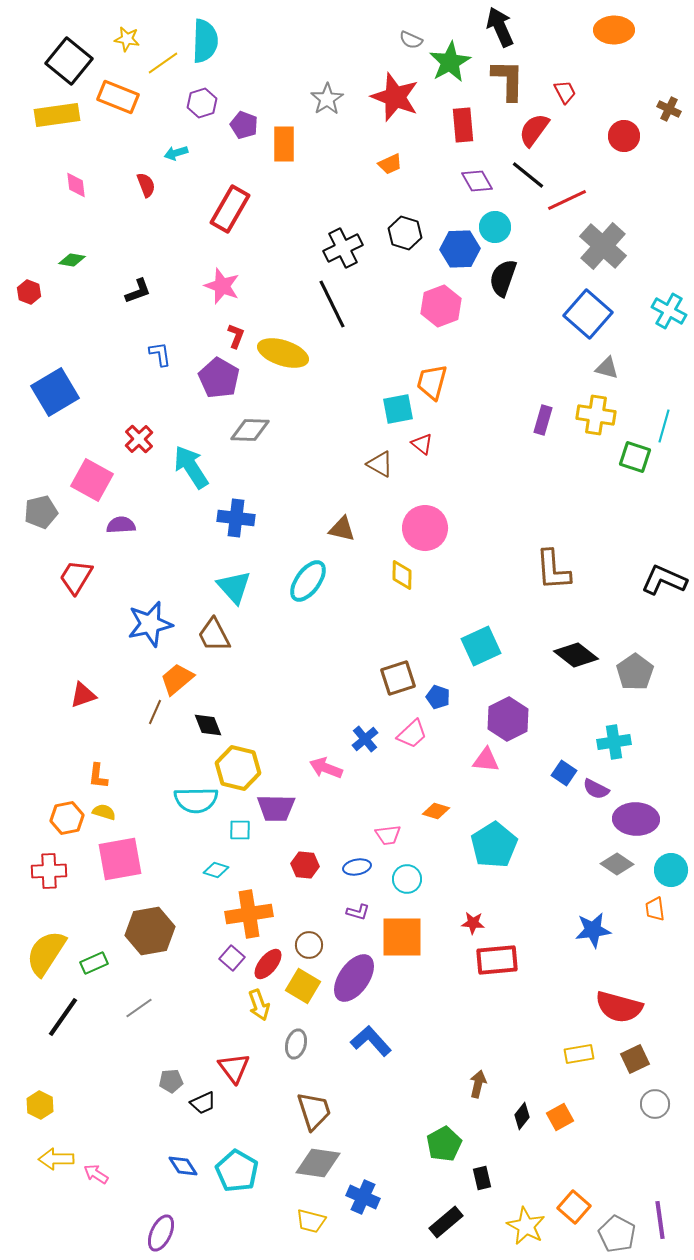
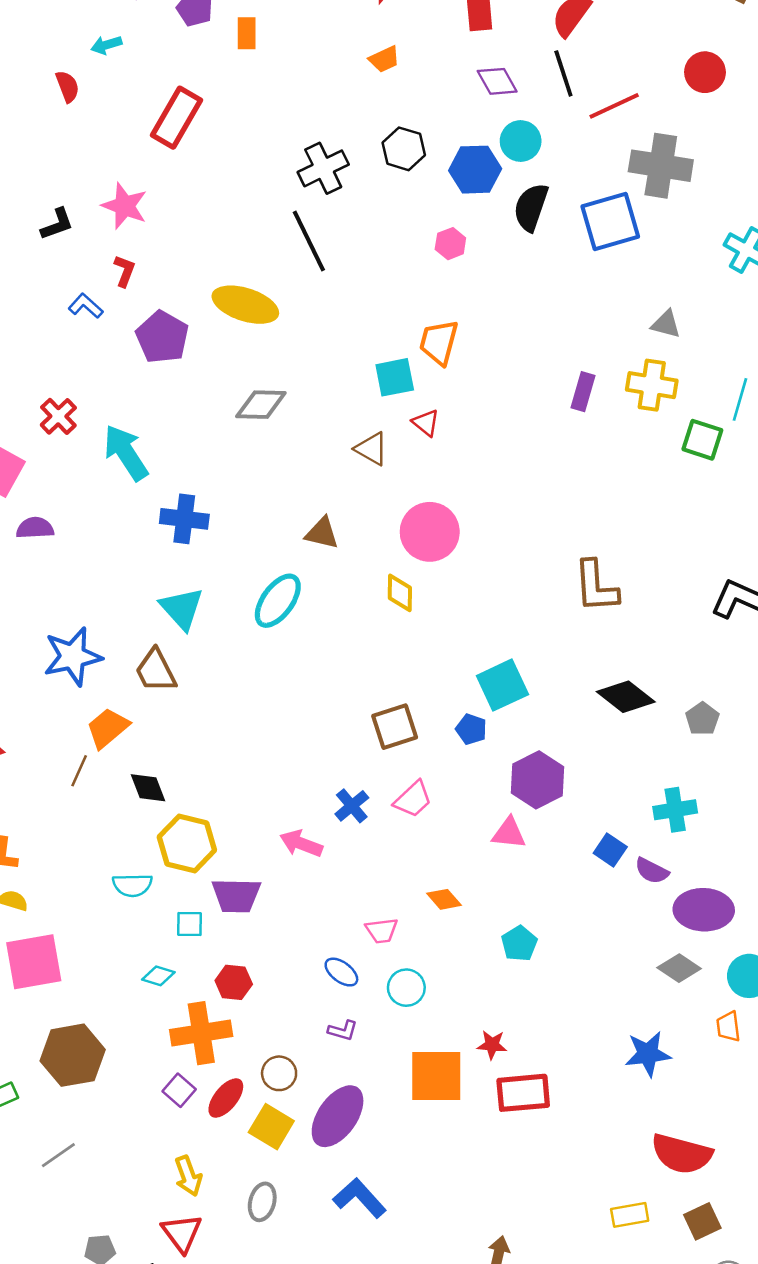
red circle: (624, 136) -> (705, 72), moved
orange rectangle: (284, 144) -> (247, 33), size x0.7
black line: (528, 175) -> (563, 73), turned 33
gray cross: (603, 246) -> (661, 166), turned -33
pink star: (222, 286) -> (125, 206), moved
pink hexagon: (441, 306) -> (450, 244), size x0.6
blue square: (588, 314) -> (610, 222), moved, turned 33
red L-shape: (236, 336) -> (125, 271), moved
blue L-shape: (160, 354) -> (86, 306), turned -40
gray diamond: (250, 430) -> (261, 405), moved
gray pentagon: (635, 672) -> (702, 719), size x0.7
blue pentagon: (438, 697) -> (471, 729), moved
cyan semicircle: (196, 800) -> (132, 885), size x0.7
orange diamond: (436, 811) -> (444, 899), turned 32
cyan pentagon: (494, 845) -> (519, 943), size x0.6
red hexagon: (305, 865) -> (234, 982), moved
blue ellipse: (357, 867) -> (341, 972), turned 48
orange square: (402, 937) -> (436, 1076), moved
yellow arrow: (259, 1005) -> (188, 1176), moved

